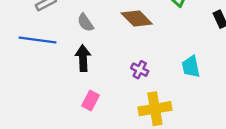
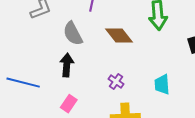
gray semicircle: (85, 23) -> (73, 34), size x1.4
blue line: (38, 40) -> (23, 83), moved

